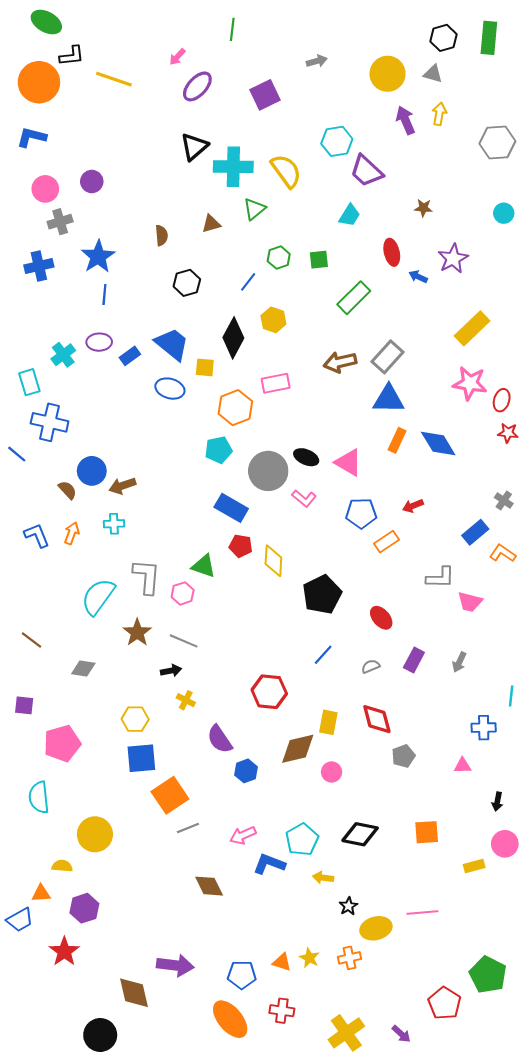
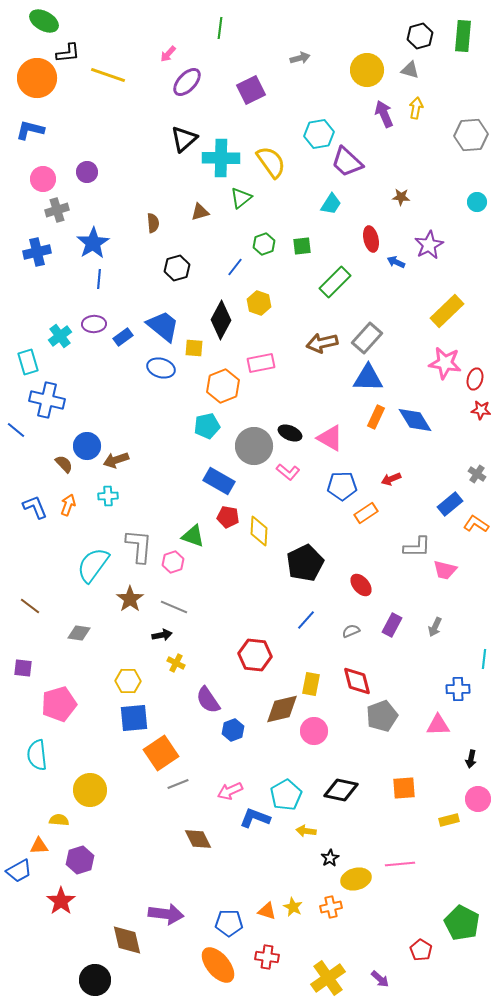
gray pentagon: (403, 756) -> (382, 716), size x1.4
pink triangle: (463, 766) -> (438, 725), size x1.4
pink circle: (332, 772) -> (314, 731), size x1.4
red pentagon: (445, 1003) -> (421, 950), size x0.7

